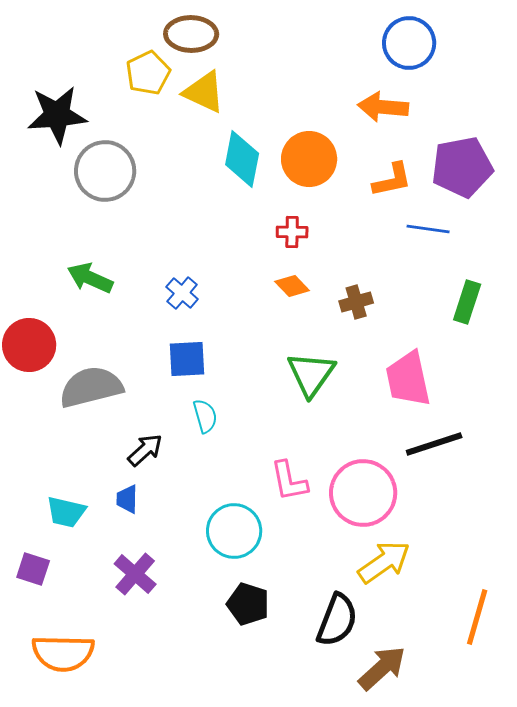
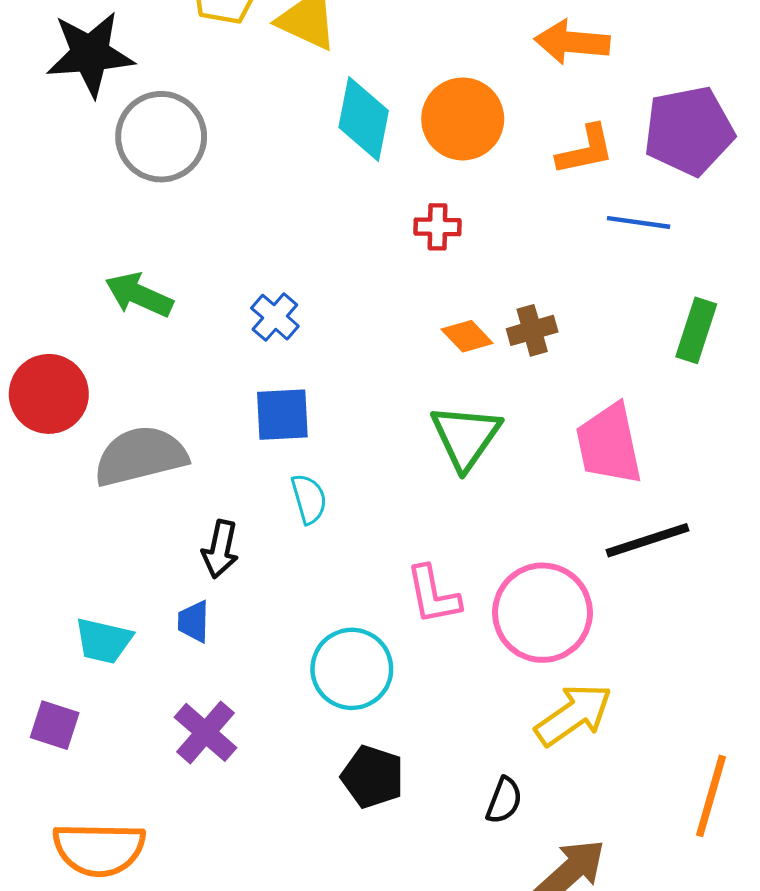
orange diamond: (292, 286) -> (467, 336), moved
black arrow: (145, 450) -> (220, 549), turned 144
black semicircle: (337, 620) -> (504, 800), size x0.6

